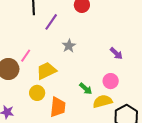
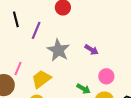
gray star: (69, 46) -> (58, 50), size x1.6
purple arrow: (116, 53) -> (91, 50), moved

